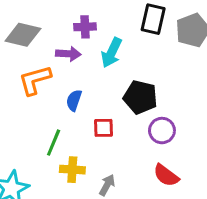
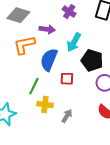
purple cross: (85, 27) -> (69, 12), moved, turned 32
cyan arrow: (112, 53) -> (74, 42), moved
blue semicircle: (74, 100) -> (49, 60), size x1.6

